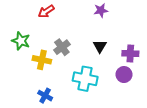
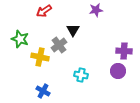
black triangle: (100, 46) -> (73, 30), moved
cyan cross: (85, 79) -> (81, 75), size x0.6

